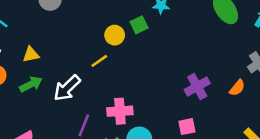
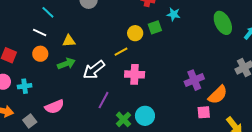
orange semicircle: (237, 88) -> (218, 95), moved, size x1.5
pink cross: (120, 111) -> (135, 74), moved
pink square: (187, 127) -> (204, 112), moved

